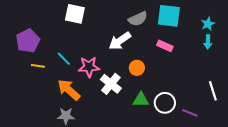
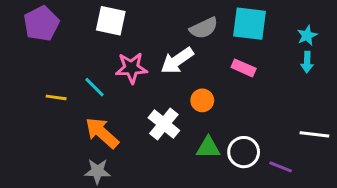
purple pentagon: (28, 41) -> (41, 24), moved
pink star: (89, 67) -> (131, 68), moved
white line: (213, 91) -> (314, 134), turned -66

